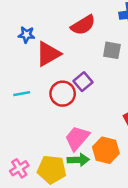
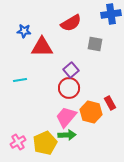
red triangle: (48, 54) -> (42, 47), turned 30
red circle: (63, 94) -> (69, 88), moved
orange hexagon: (106, 150) -> (91, 112), moved
yellow pentagon: (52, 169) -> (45, 143), turned -30

